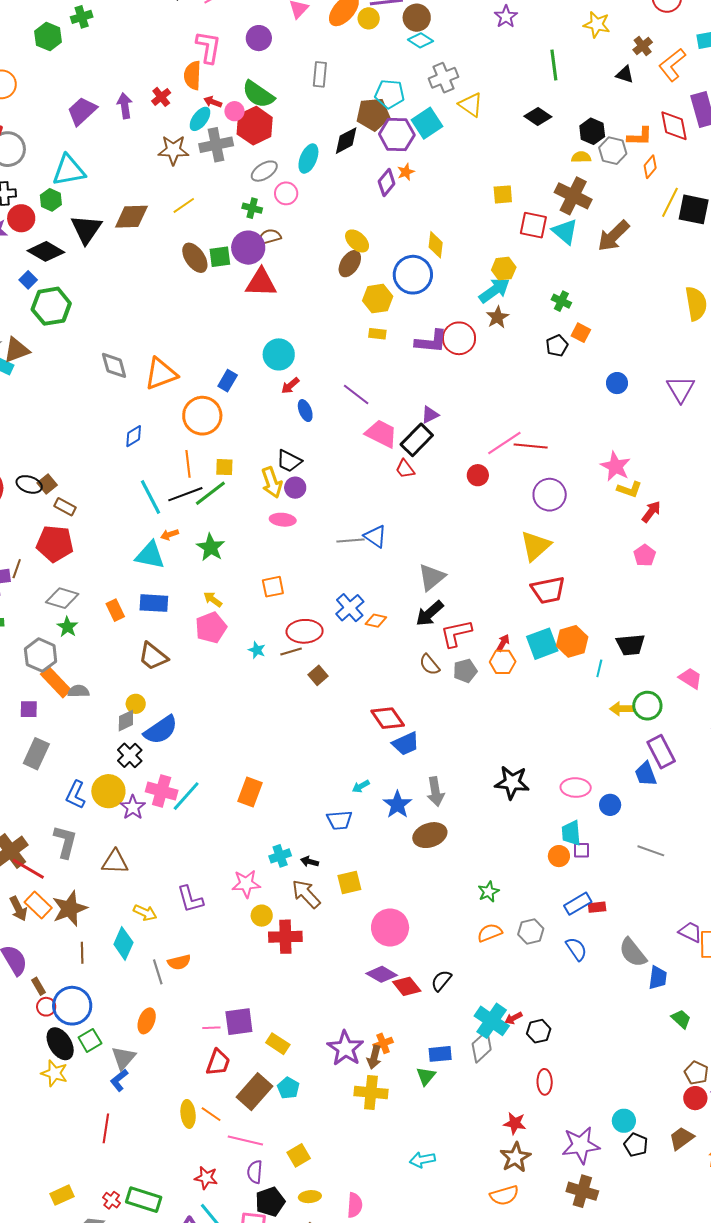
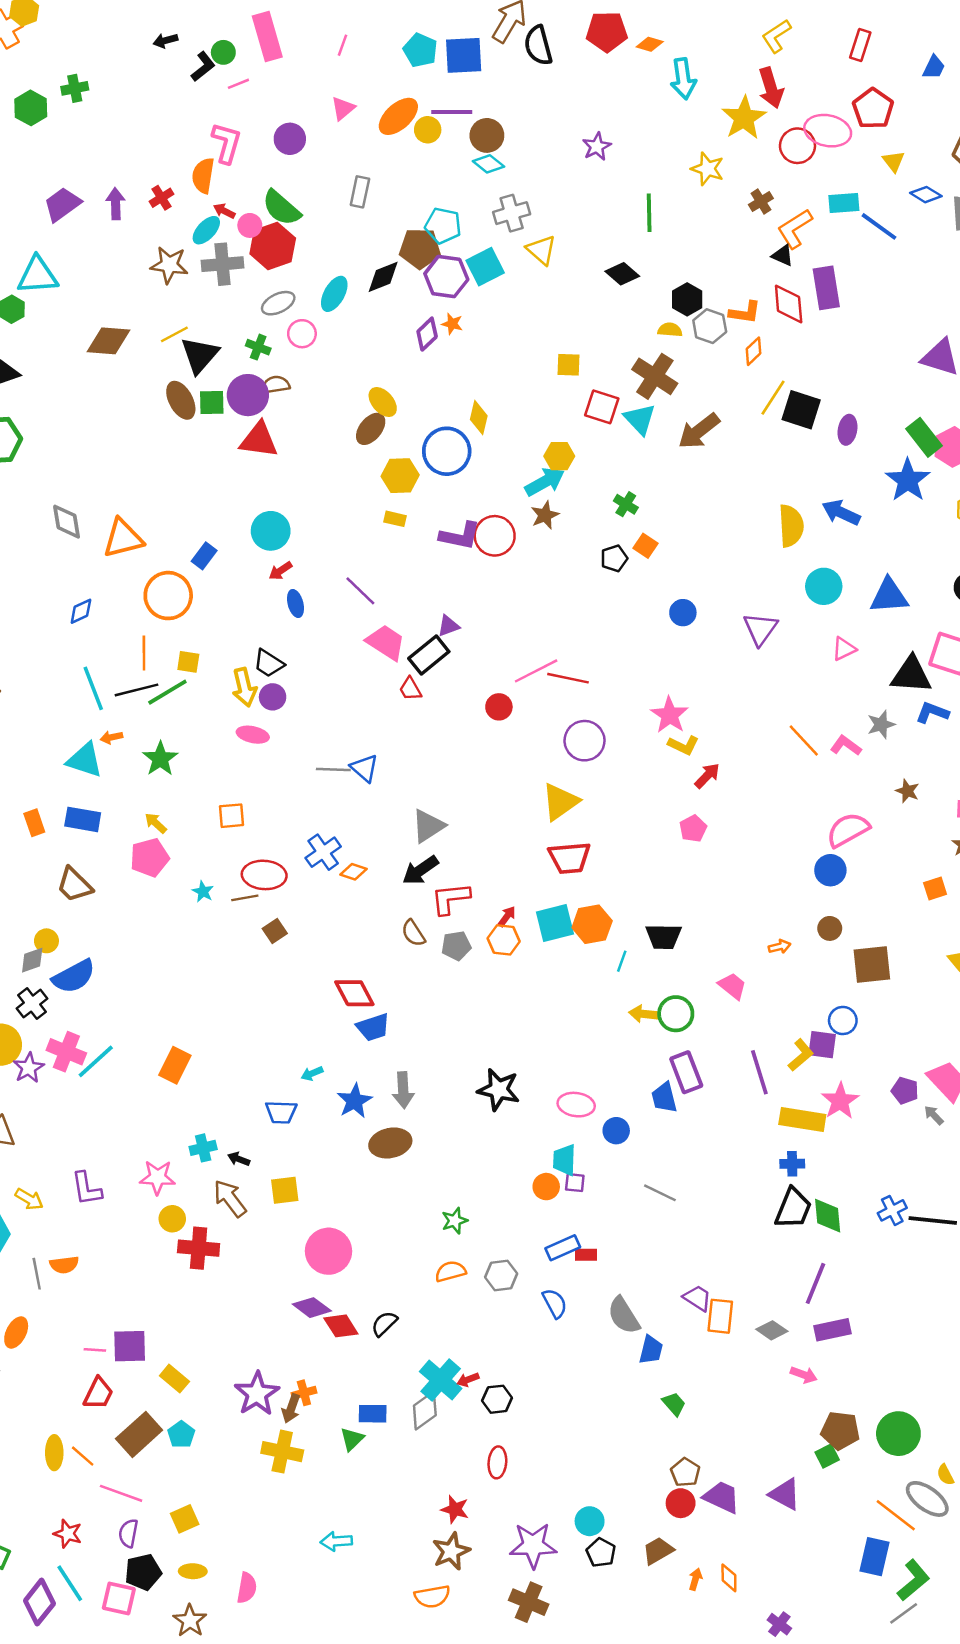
black triangle: (625, 74) -> (783, 255), moved
orange star: (406, 172) -> (452, 324), turned 30
black triangle: (86, 229) -> (200, 355), moved

